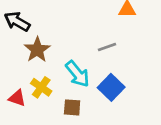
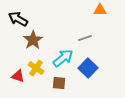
cyan arrow: (77, 74) -> (63, 58), turned -90

